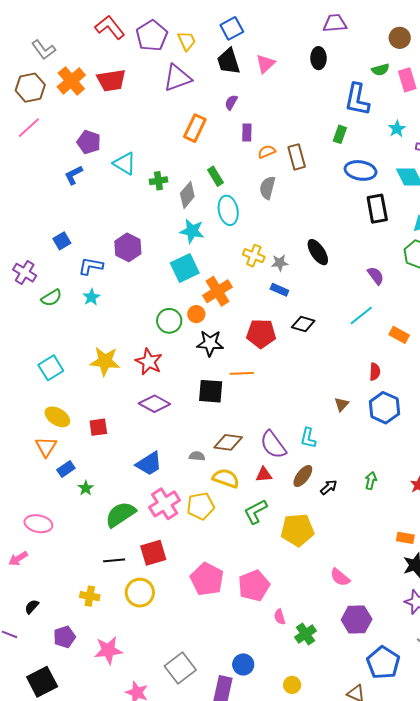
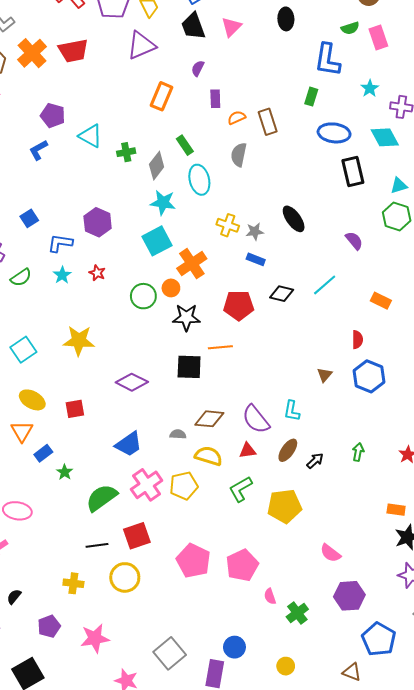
cyan line: (361, 315) -> (325, 285), moved
red star: (149, 362) -> (97, 273), moved, size x0.6

